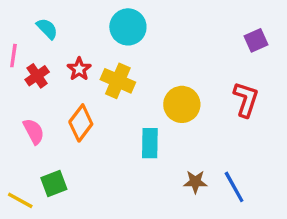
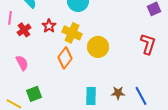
yellow circle: (182, 104) -> (98, 47), moved
orange diamond: (81, 123) -> (65, 58), moved
cyan rectangle: (150, 143) -> (91, 96), moved

